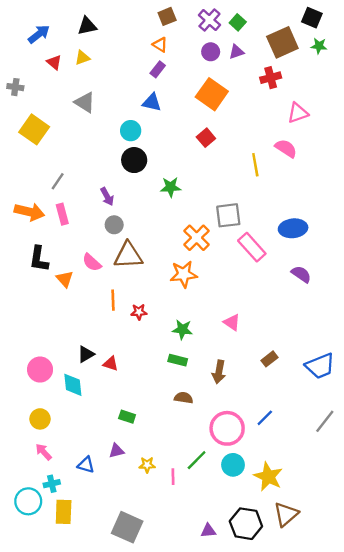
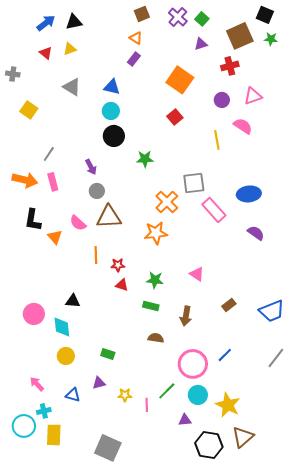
blue arrow: (39, 34) -> (46, 23), moved
purple circle: (211, 52) -> (222, 100), moved
blue triangle: (152, 102) -> (112, 87), moved
yellow square: (34, 129) -> (29, 110), size x0.7
black triangle: (86, 354) -> (73, 301), turned 35
red triangle: (111, 364) -> (122, 285), moved
yellow circle: (40, 419) -> (66, 356), moved
purple triangle: (208, 531) -> (185, 420), moved

